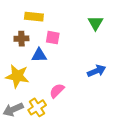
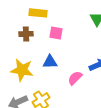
blue triangle: (39, 55) -> (50, 62), moved
pink semicircle: (57, 91) -> (75, 78), moved

